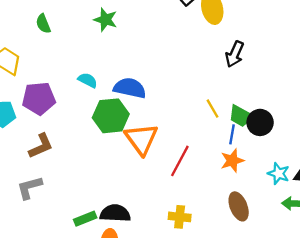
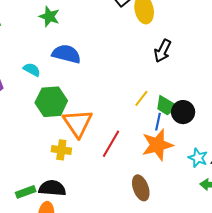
blue semicircle: (130, 88) -> (66, 54), moved
yellow line: (212, 109) -> (141, 98), turned 66
orange star: (232, 161) -> (157, 145), size x1.5
brown ellipse: (239, 206) -> (141, 188), moved
yellow cross: (180, 217) -> (61, 150), moved

